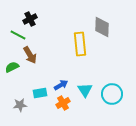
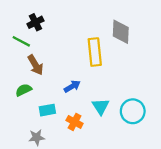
green semicircle: (12, 67) -> (24, 90), moved
blue arrow: (61, 85) -> (72, 86), moved
orange cross: (63, 103) -> (75, 122), turned -32
gray star: (20, 105) -> (37, 137), moved

